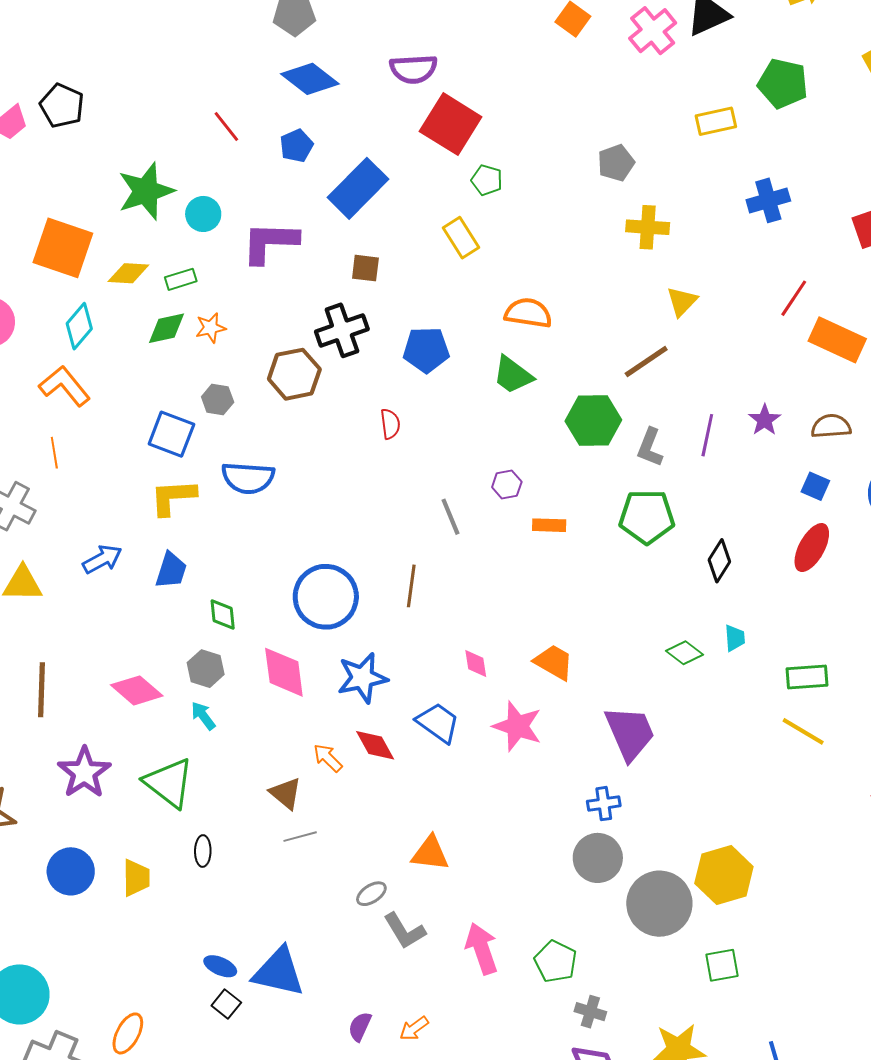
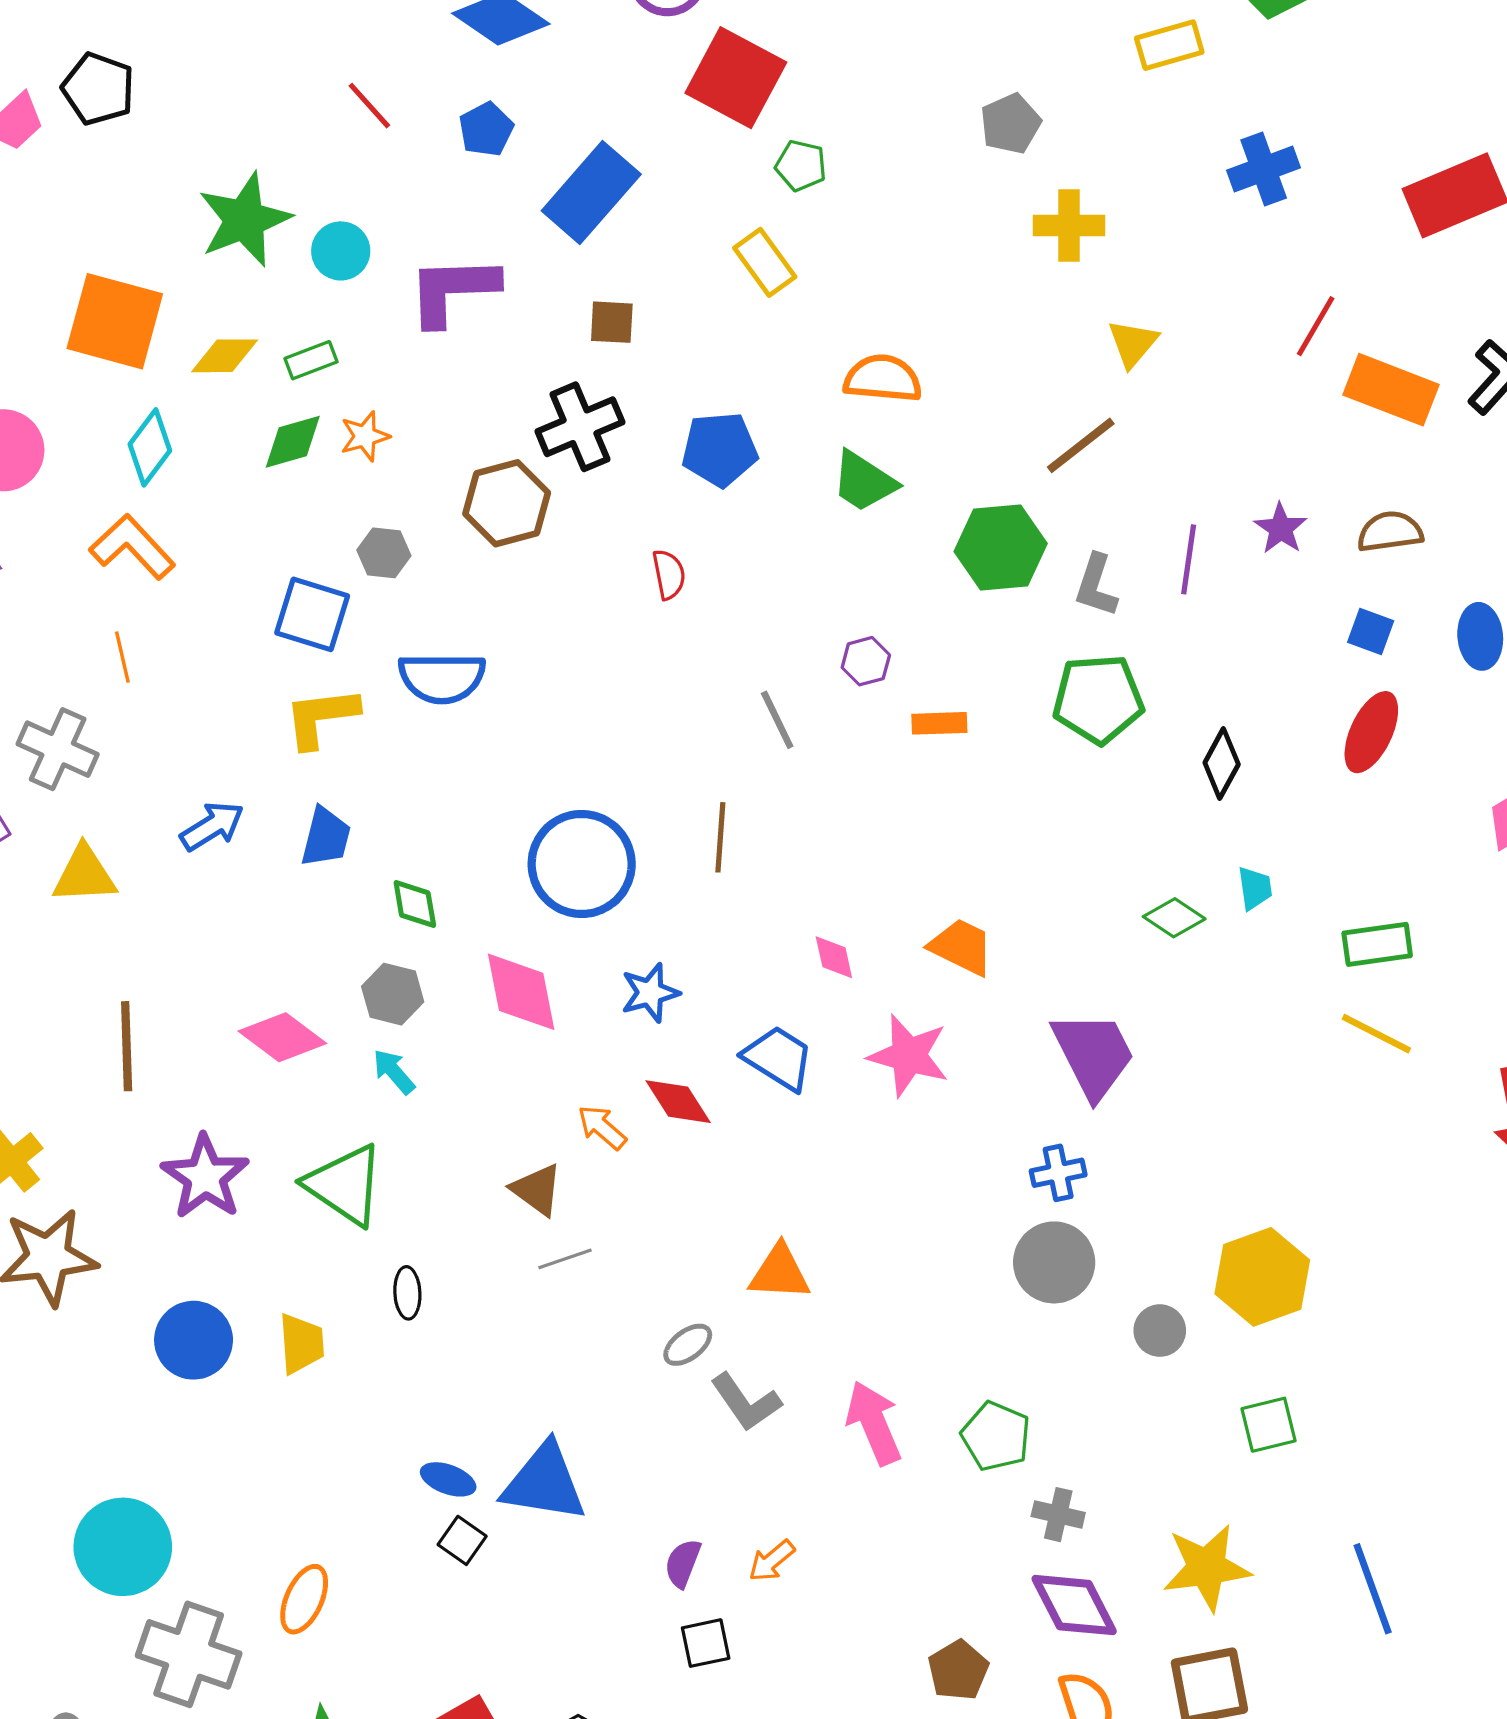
blue star: (362, 678) -> (650, 993), size x0.7
gray circle: (659, 904) -> (1160, 1331), size x0.5

